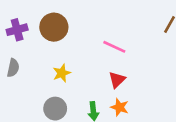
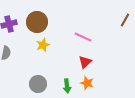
yellow star: (62, 73) -> (43, 45), moved

